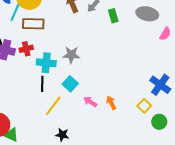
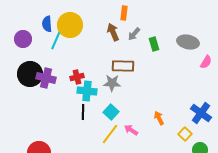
brown rectangle: (33, 24) -> (123, 66), moved
red cross: (26, 49) -> (77, 77), moved
orange arrow: (111, 103) -> (159, 118), moved
yellow line: (53, 106) -> (110, 134), moved

